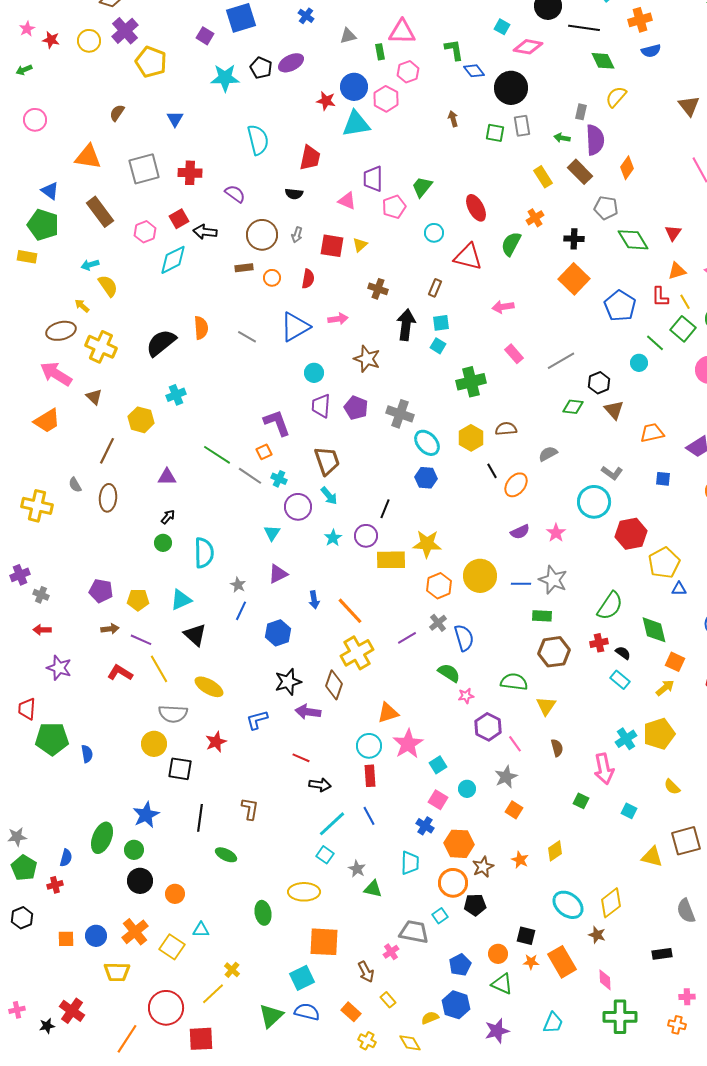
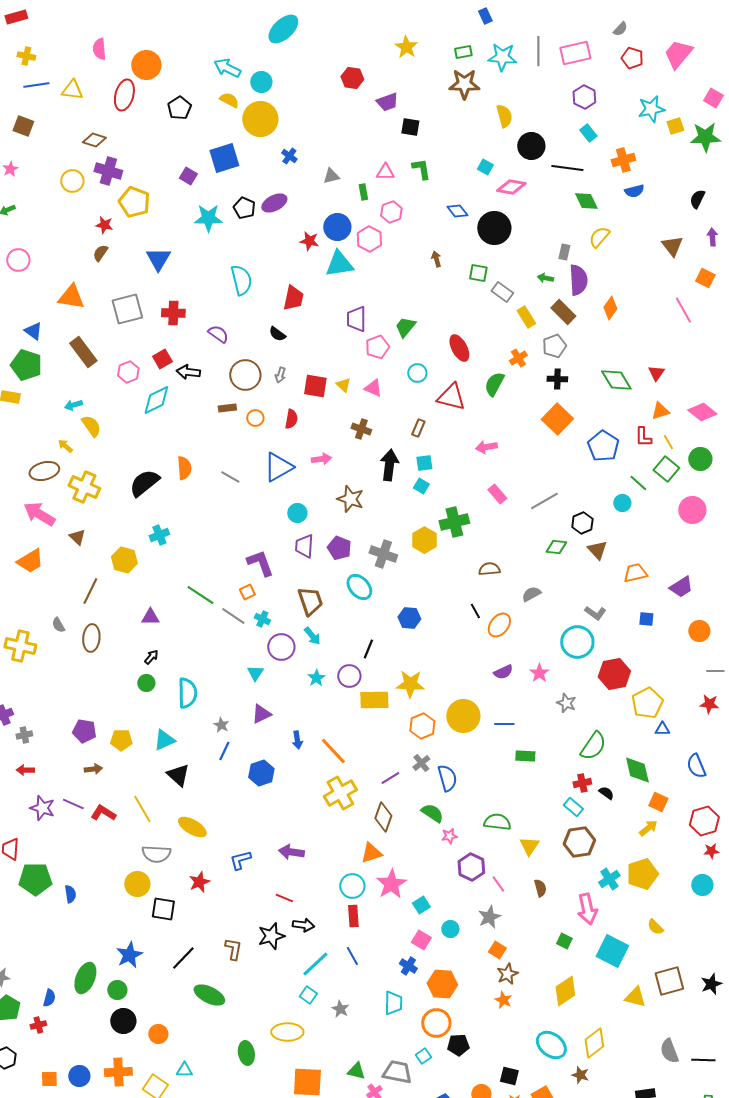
purple cross: (125, 31) -> (108, 171), turned -32
pink triangle: (402, 32) -> (385, 172), size x0.7
red star: (51, 40) -> (104, 225), moved
green L-shape: (454, 50) -> (421, 169), moved
blue triangle: (175, 119) -> (158, 259), size x1.5
gray rectangle: (522, 126) -> (502, 292), moved, turned -45
black semicircle: (294, 194) -> (277, 334), turned 30
pink triangle: (347, 201) -> (373, 388), moved
gray pentagon: (606, 208) -> (554, 346), moved, turned -30
yellow triangle: (360, 245) -> (343, 385), turned -35
yellow hexagon: (471, 438) -> (424, 540), moved
cyan ellipse: (427, 443) -> (359, 587), moved
gray star: (553, 580) -> (566, 703), moved, size x0.7
gray cross: (41, 595) -> (24, 735), turned -35
purple line: (141, 640) -> (73, 804), moved
brown hexagon: (554, 652) -> (579, 842), moved
cyan rectangle: (620, 680) -> (573, 807), moved
black star: (288, 682) -> (271, 936), moved
brown diamond: (334, 685) -> (383, 817), moved
cyan square: (629, 811) -> (612, 951), size x2.0
black line: (200, 818) -> (183, 958), turned 36
yellow diamond: (555, 851) -> (565, 991), moved, size x1.4
green ellipse: (226, 855) -> (209, 995), size x1.4
brown star: (483, 867) -> (507, 974), moved
green triangle: (373, 889) -> (356, 1071), moved
orange cross: (135, 932) -> (118, 1072), turned 36

